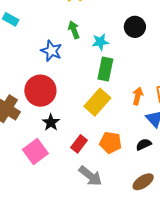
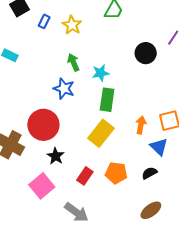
black circle: (135, 27) -> (146, 53), moved
blue star: (51, 51) -> (64, 89), moved
gray arrow: (90, 176) -> (76, 212), moved

